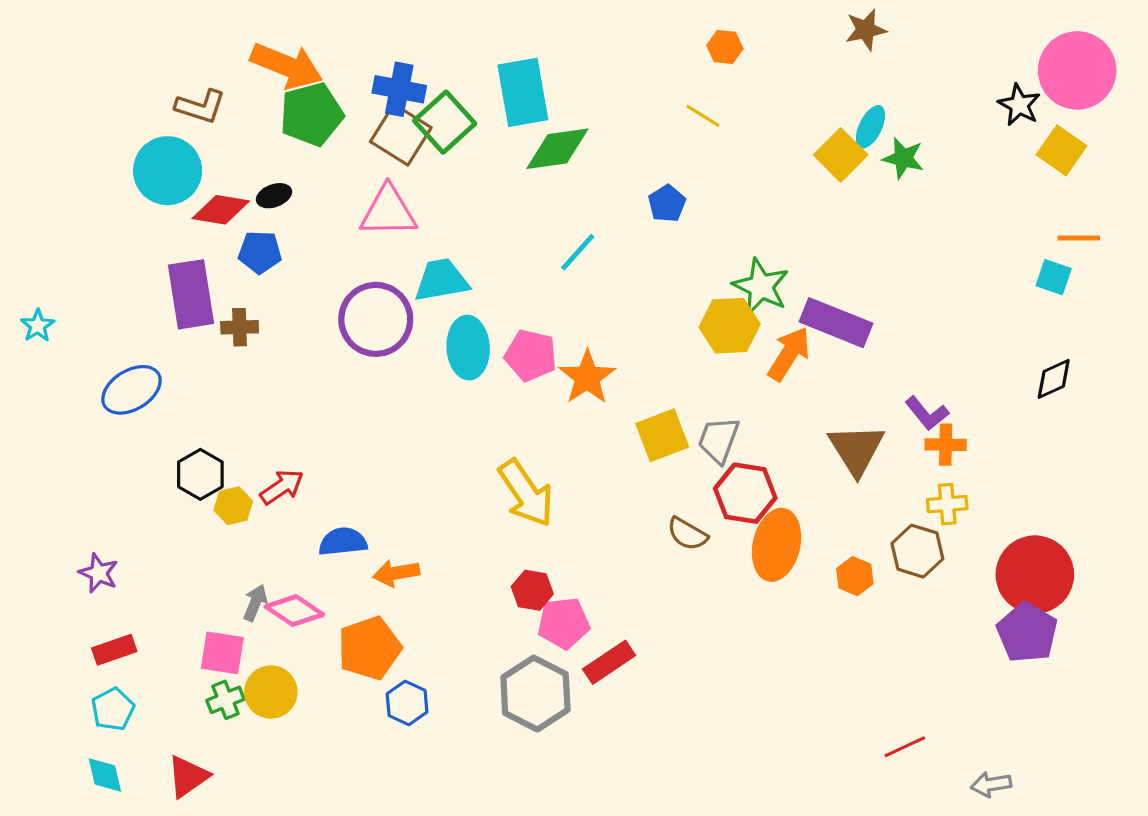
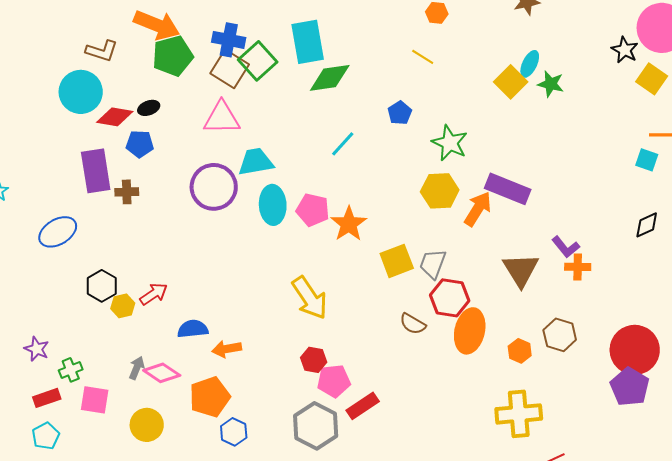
green star: (761, 287) -> (450, 143), moved
yellow cross: (947, 504) -> (519, 414), moved, size x1.8
pink square: (222, 653) -> (95, 400), moved
green cross: (225, 700) -> (71, 370), moved

